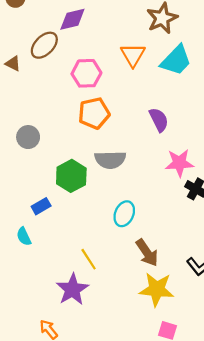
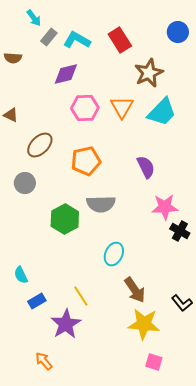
brown ellipse: (44, 45) -> (40, 145), moved
pink hexagon: (86, 73) -> (85, 108), moved
blue rectangle: (41, 206) -> (37, 301), moved

